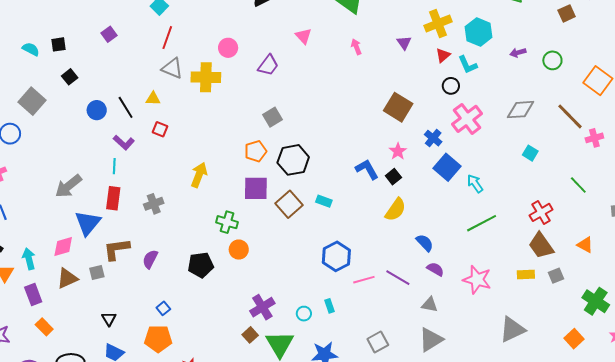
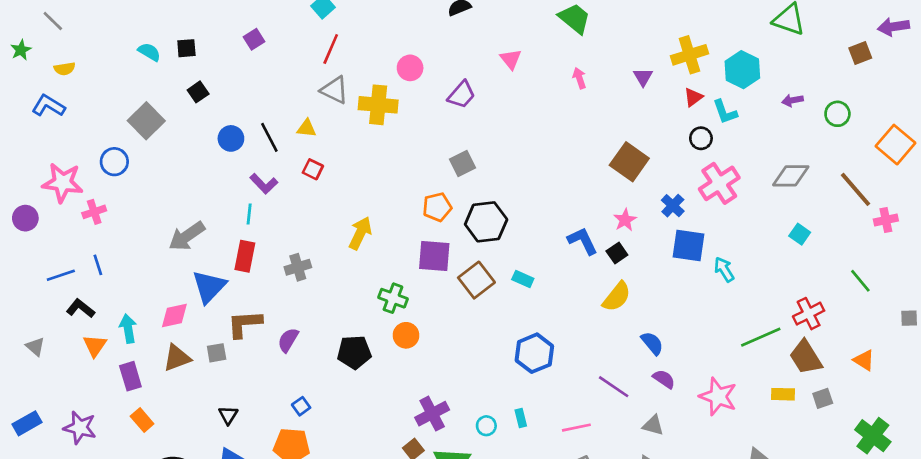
blue square: (447, 167) -> (688, 245), turned -36
green line: (482, 223) -> (761, 337), moved
pink line: (364, 280) -> (576, 428), moved

